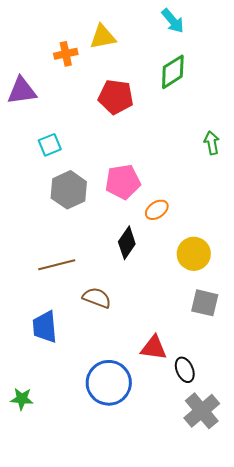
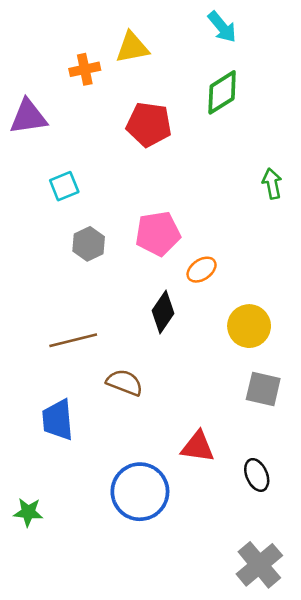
gray hexagon: (69, 190) -> (89, 244), size x0.7
black ellipse: (185, 370) -> (257, 475), moved
gray cross: (202, 411) -> (259, 565), moved

